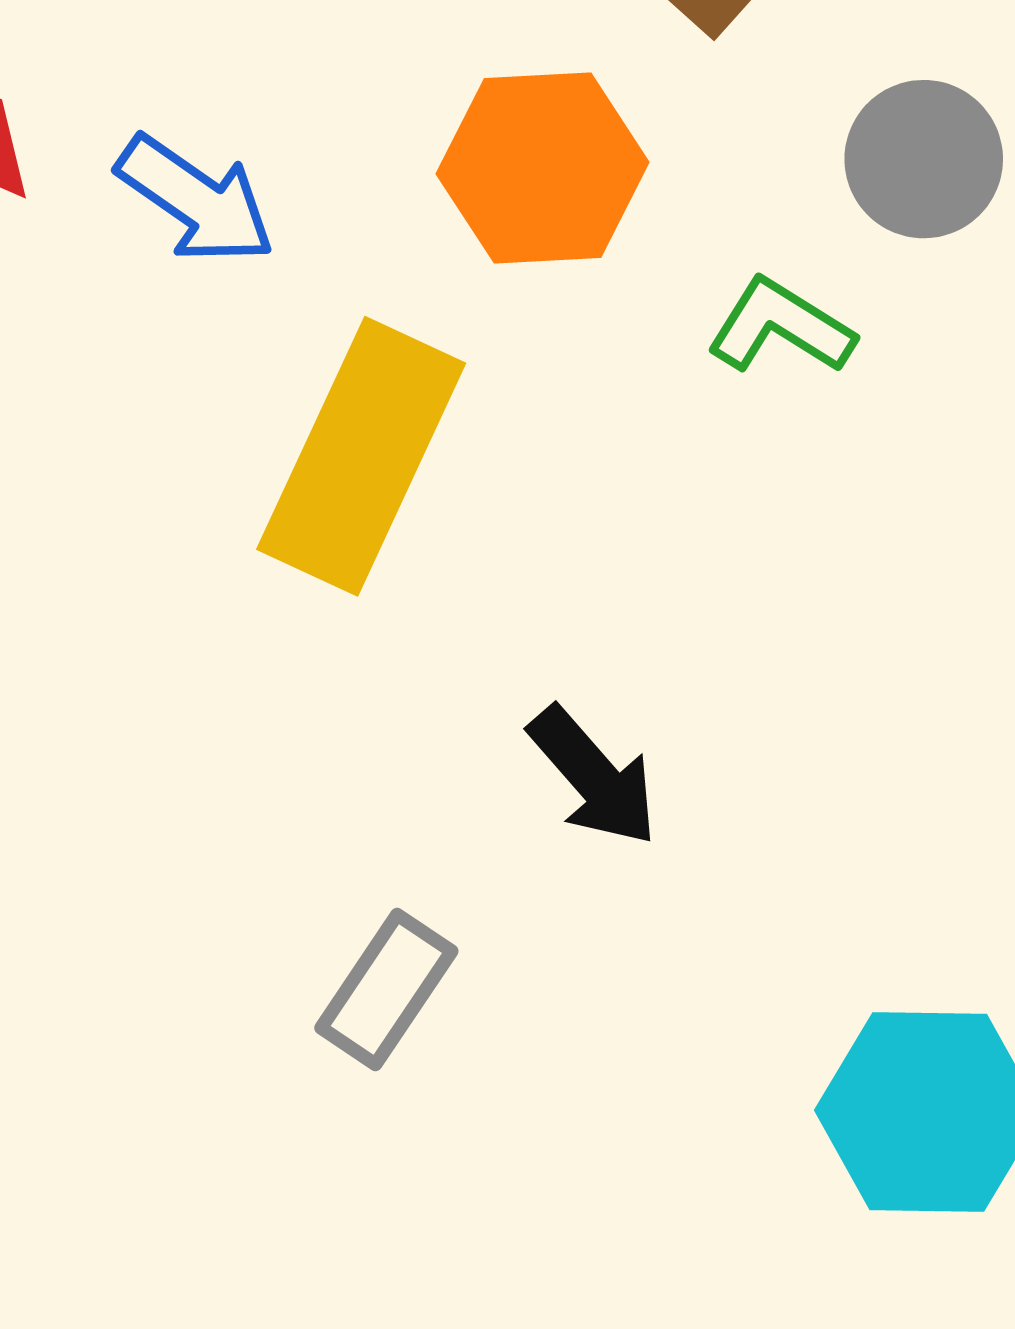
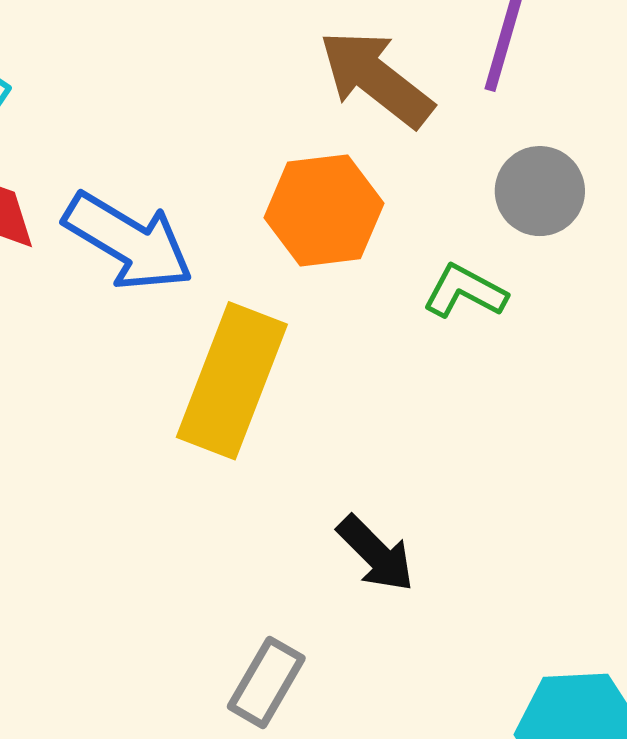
blue arrow: (196, 200) -> (128, 242), size x1.4

